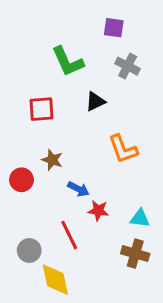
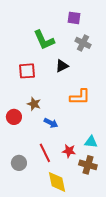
orange L-shape: (123, 149) -> (80, 97), turned -70
red star: (98, 211) -> (69, 151), moved
yellow diamond: (55, 280) -> (57, 182), moved

